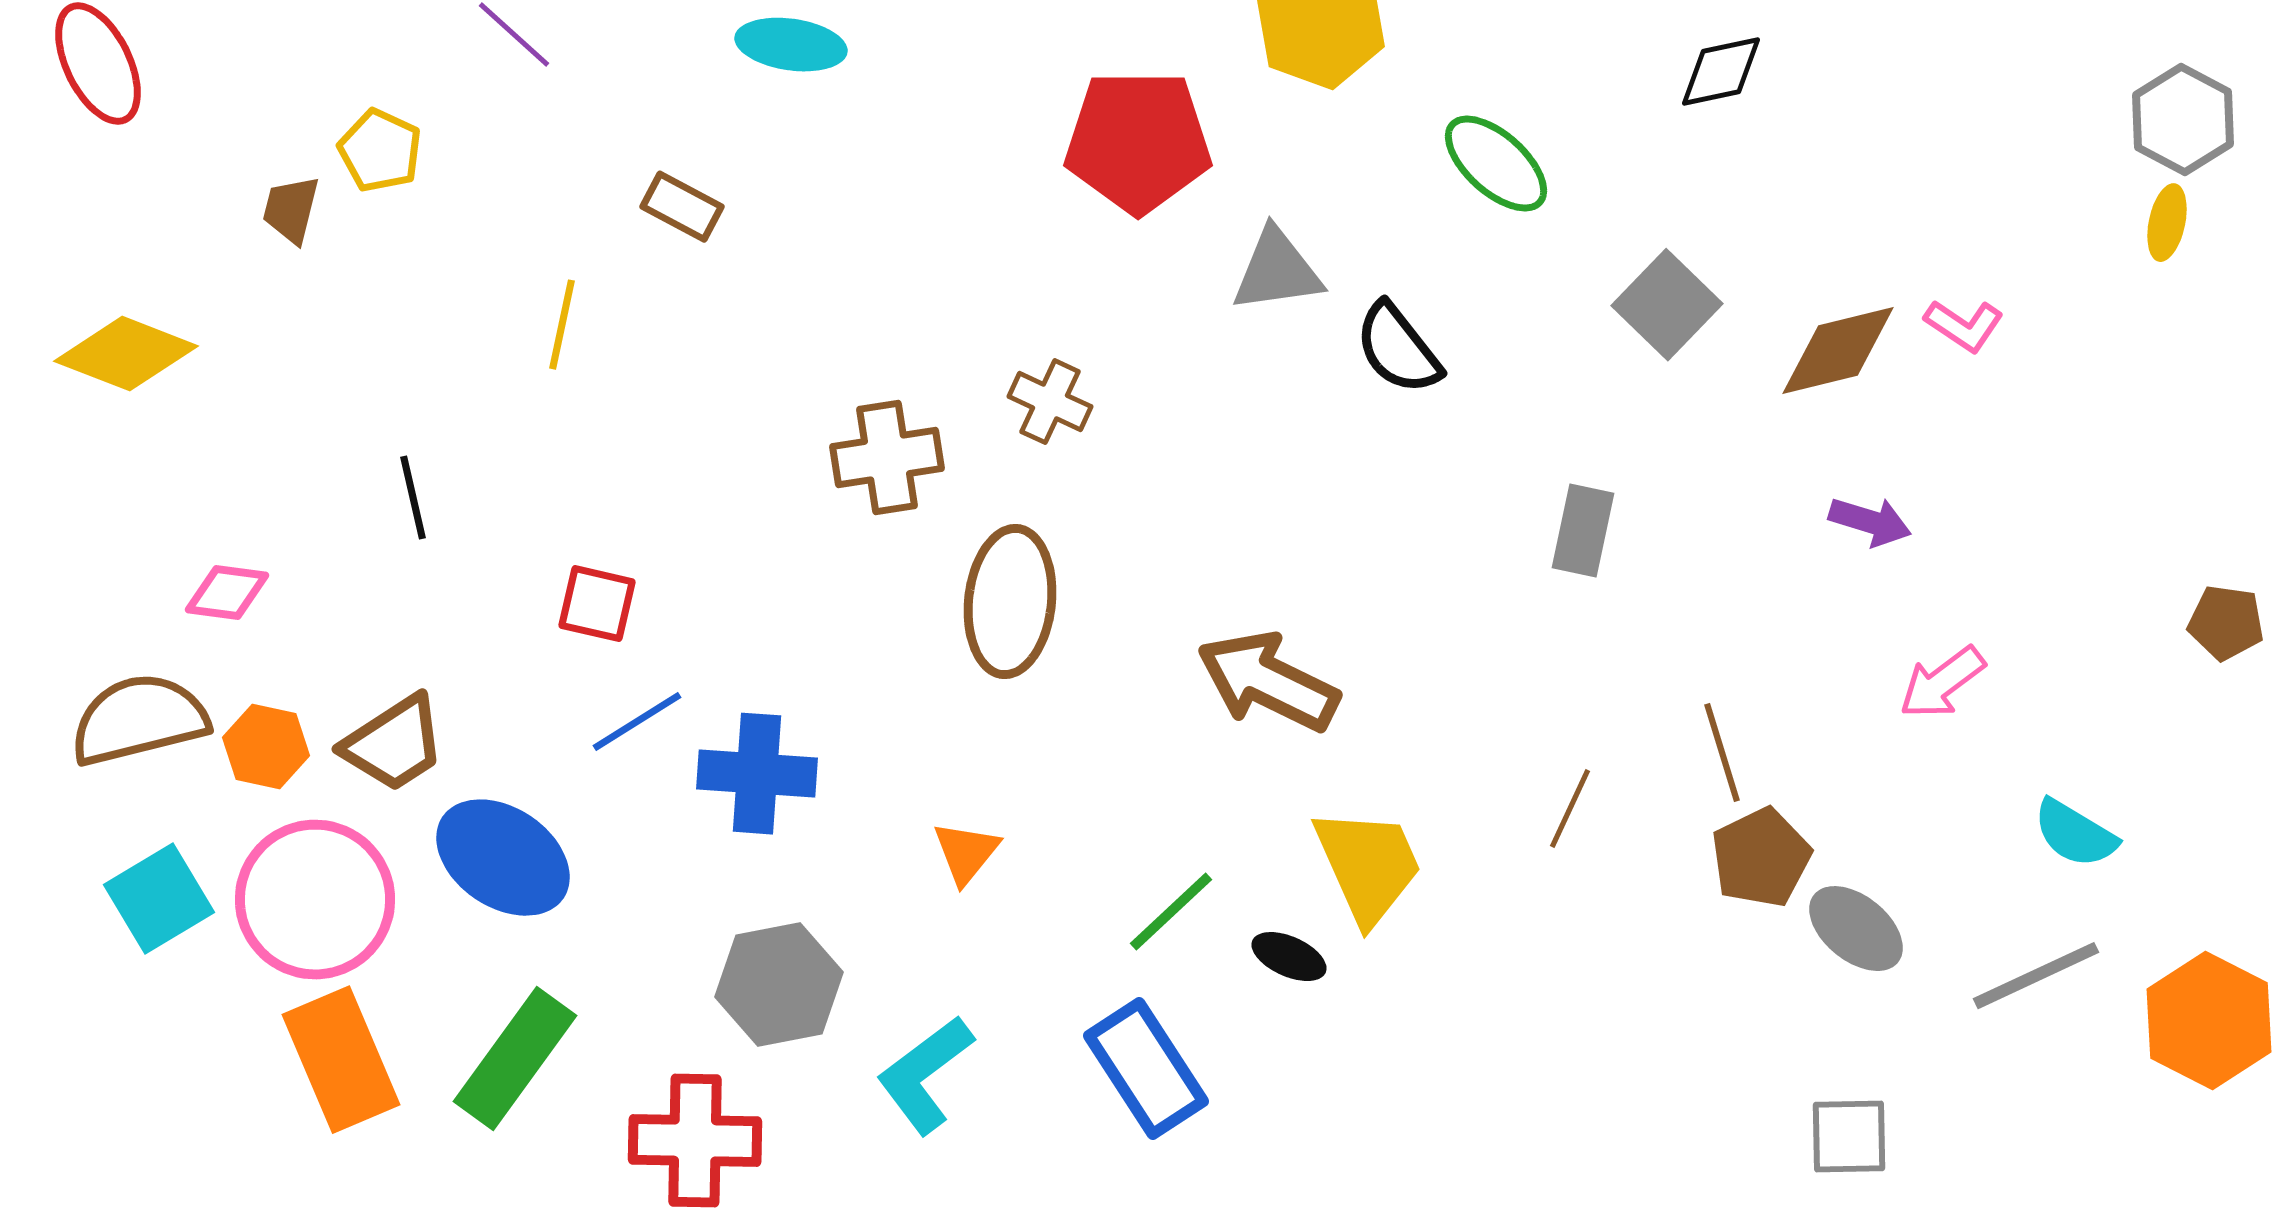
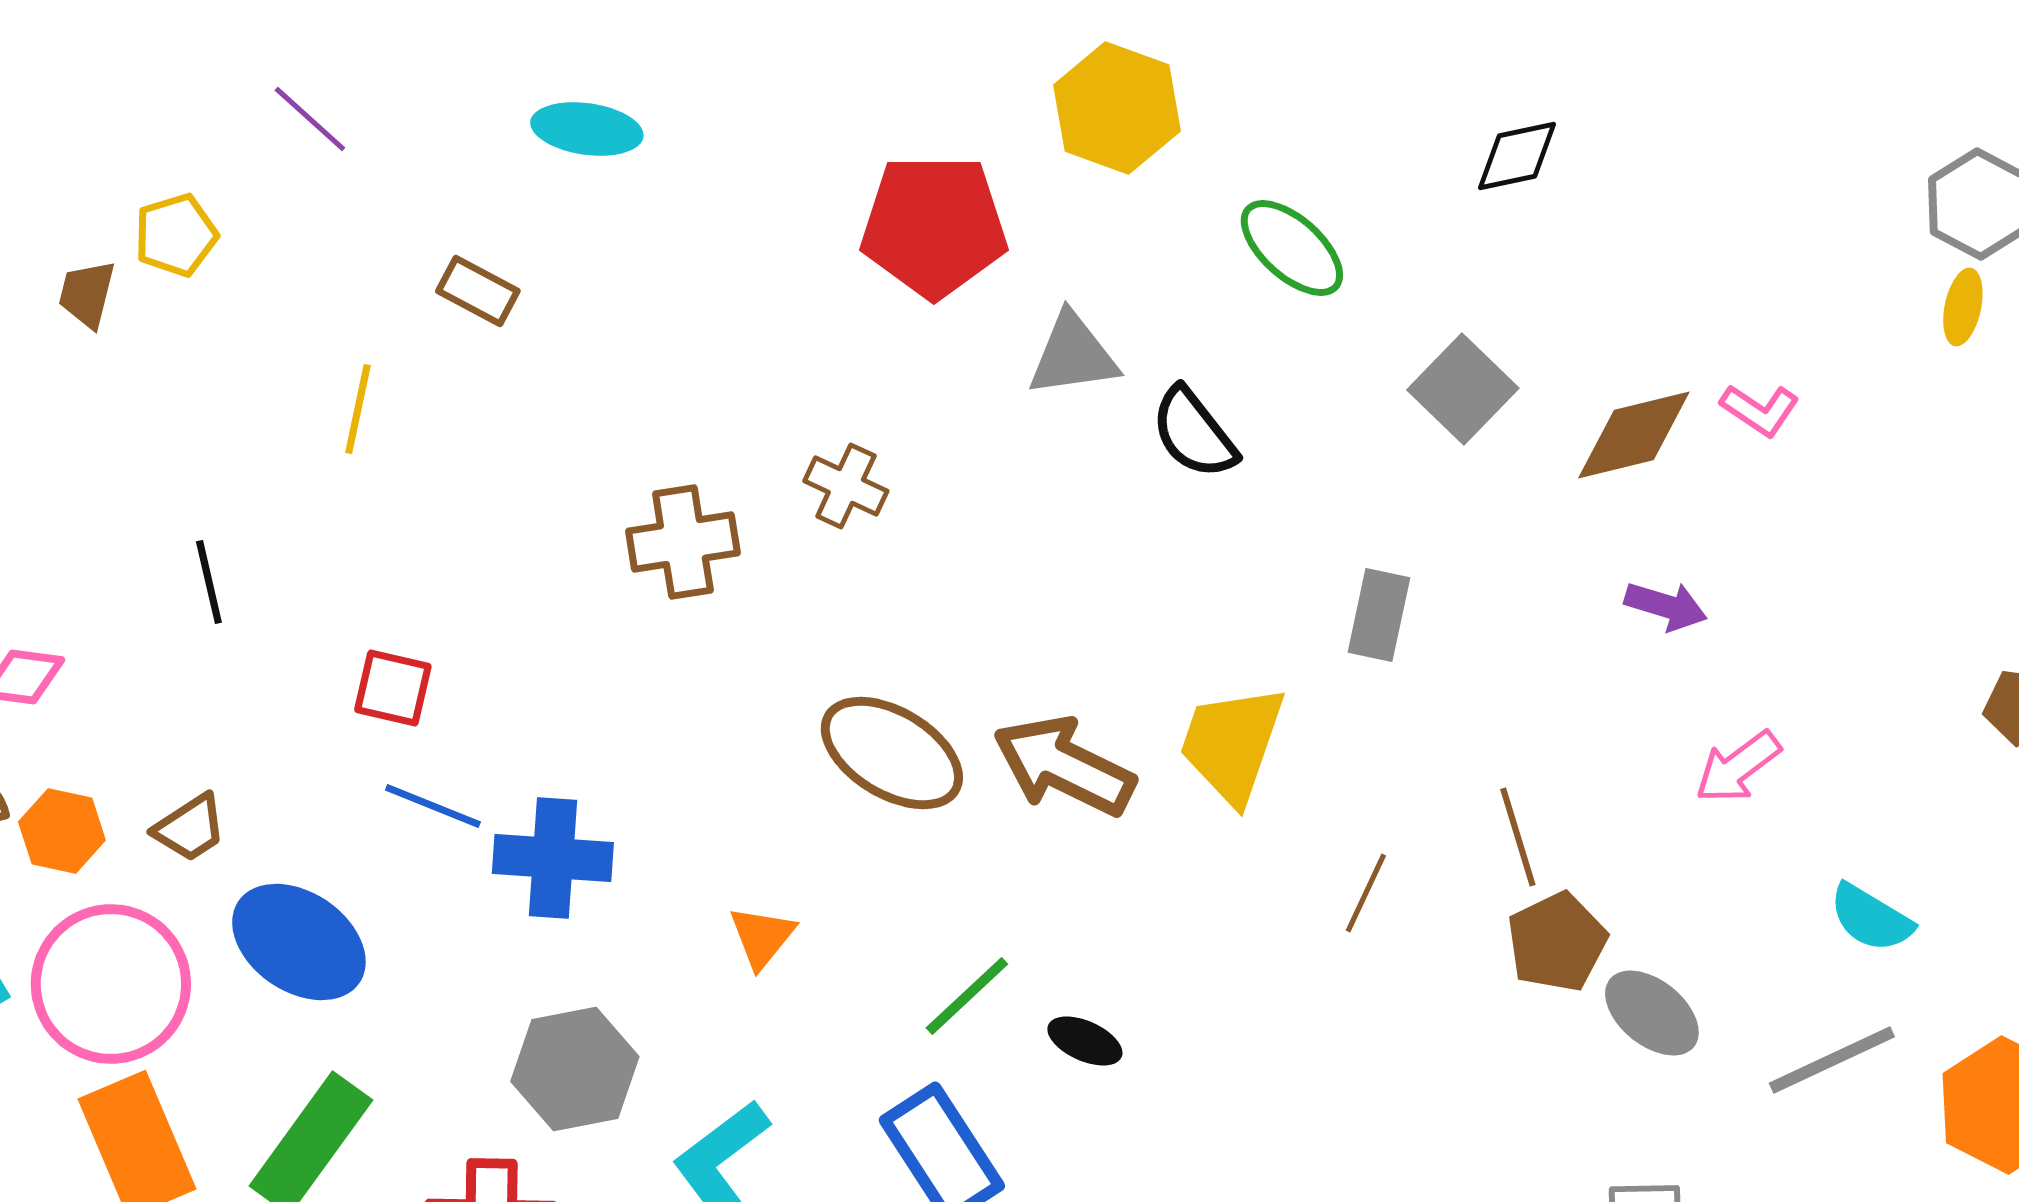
yellow pentagon: (380, 151) -> (176, 235), turned 30
brown ellipse: (1010, 602) -> (892, 753), moved, turned -65
blue line: (637, 722) -> (433, 806), turned 54
brown trapezoid: (394, 744) -> (190, 828), size x0.7
yellow trapezoid: (1368, 866) -> (1232, 744), moved, turned -137

